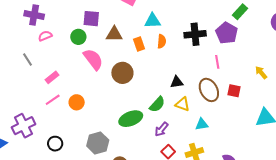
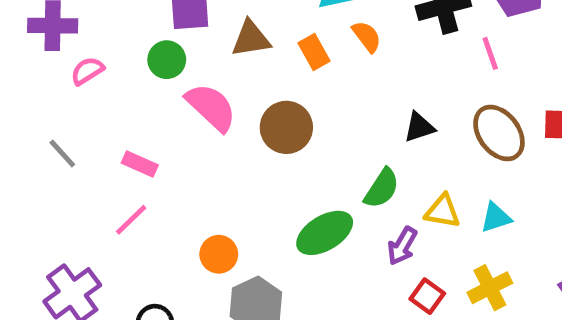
orange semicircle: (162, 41) -> (367, 37), turned -32
gray line: (27, 59) -> (62, 153), moved
pink line: (217, 62) -> (490, 53), moved
pink rectangle: (52, 77) -> (140, 164), moved, turned 72
orange circle: (77, 102) -> (219, 254), moved
yellow triangle: (182, 104) -> (443, 211), moved

